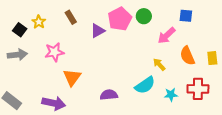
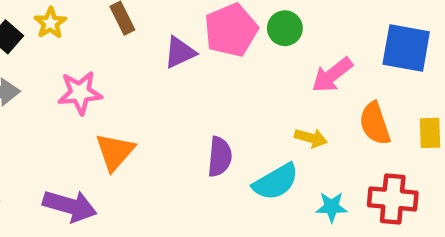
blue square: (186, 16) -> (406, 48), moved, size x1.6
yellow arrow: (159, 64) -> (311, 138), turned 144
purple semicircle: (109, 95) -> (220, 157), moved, turned 96

